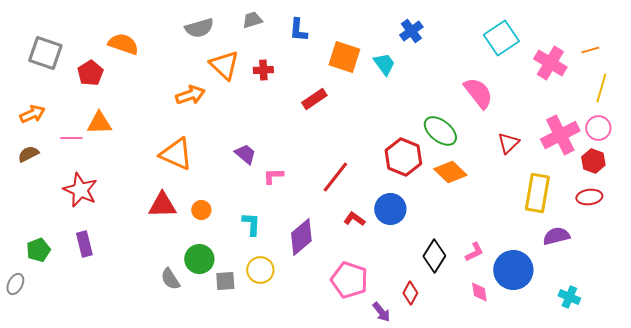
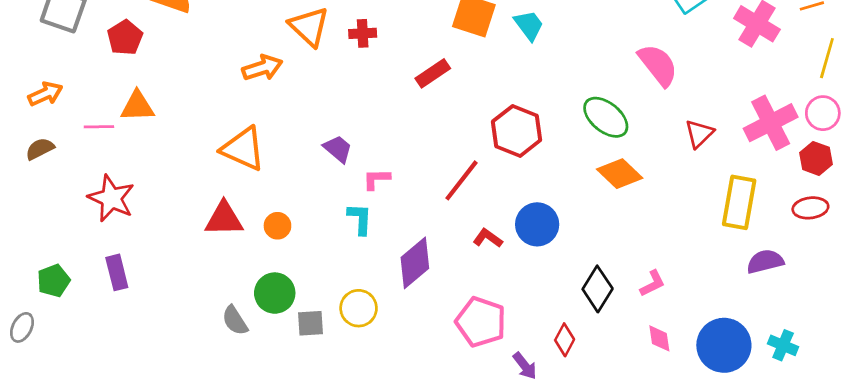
red hexagon: (403, 157) -> (517, 131), moved
cyan L-shape: (251, 224) -> (360, 219), moved
blue circle: (513, 270) -> (724, 345), moved

